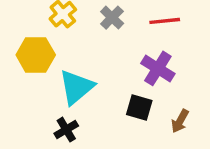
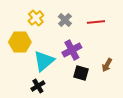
purple cross: (158, 68) -> (72, 50), moved, turned 30
brown arrow: (180, 121) -> (107, 65), moved

